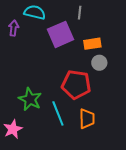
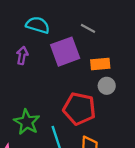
gray line: (80, 13) -> (88, 28), turned -72
purple arrow: (14, 28) -> (22, 55), moved

